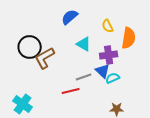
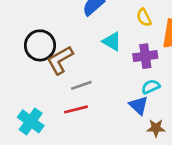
blue triangle: (103, 71) -> (139, 105), moved
gray line: (84, 77) -> (81, 85), moved
red line: (71, 91) -> (76, 109), moved

